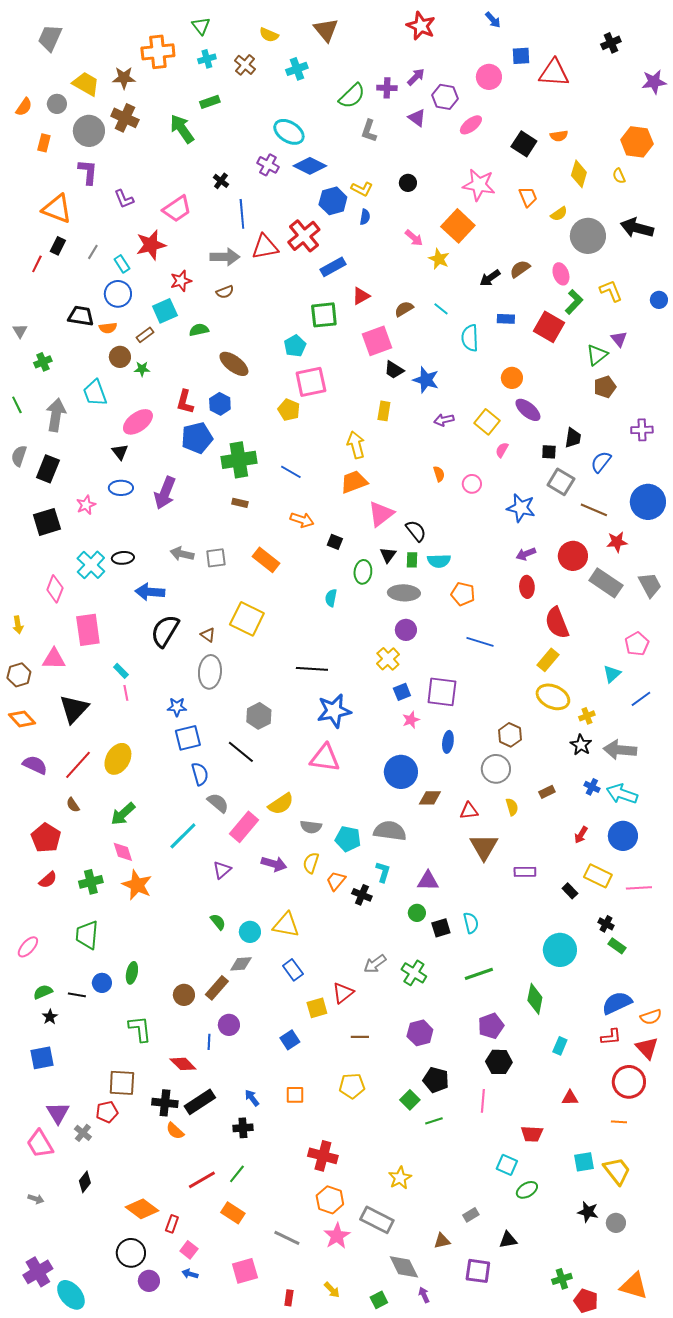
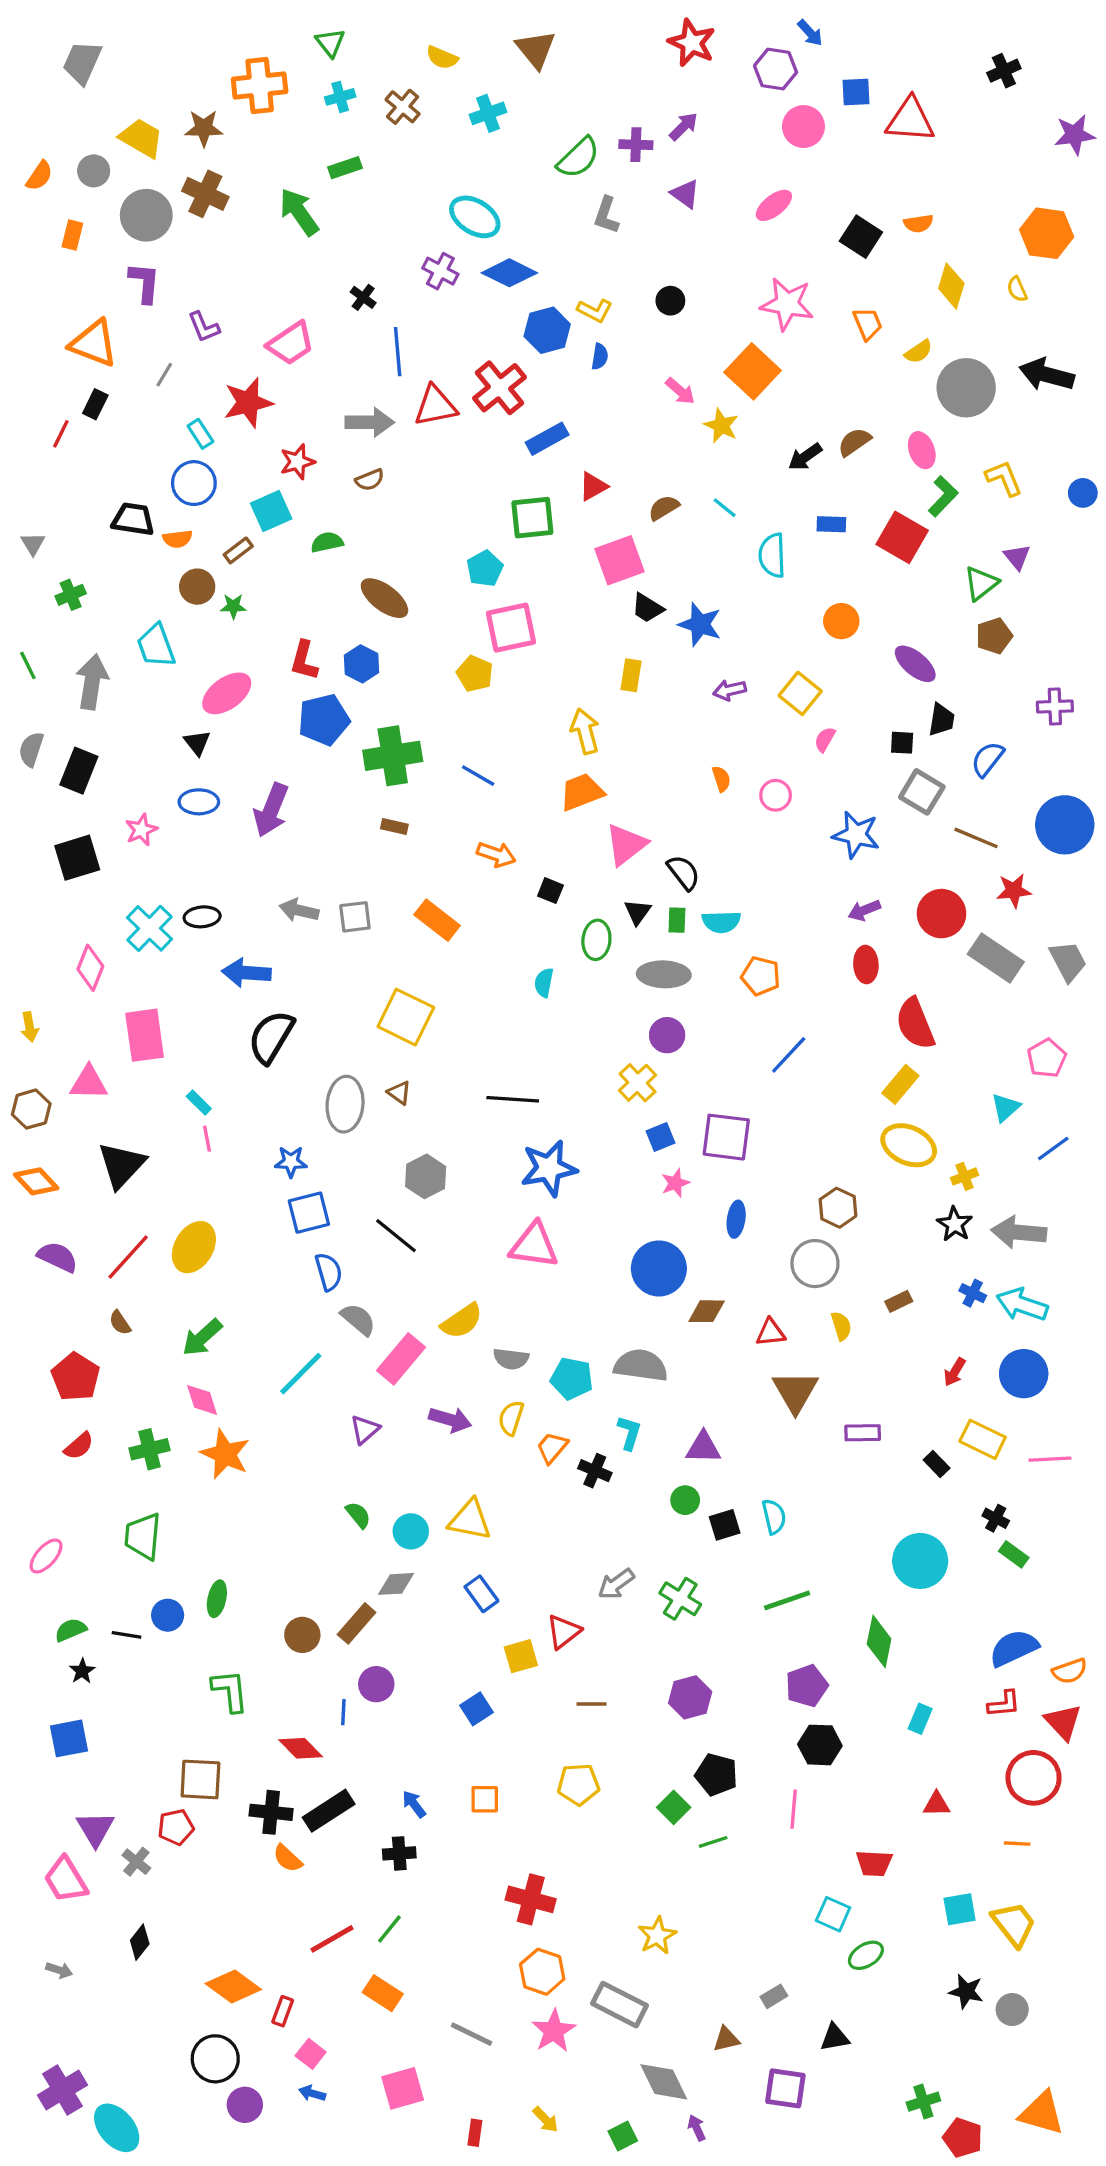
purple hexagon: (445, 97) -> (776, 69), moved
gray line: (93, 252) -> (164, 375), moved
purple ellipse: (528, 410) -> (915, 664), moved
brown triangle: (208, 635) -> (399, 1093), moved
blue line: (480, 642) -> (789, 1055), turned -64

